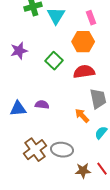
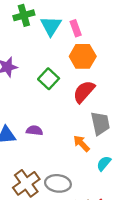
pink rectangle: (91, 18) -> (76, 28), moved
red semicircle: (84, 72) -> (84, 92), turned -40

